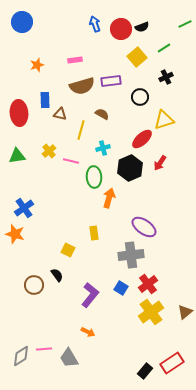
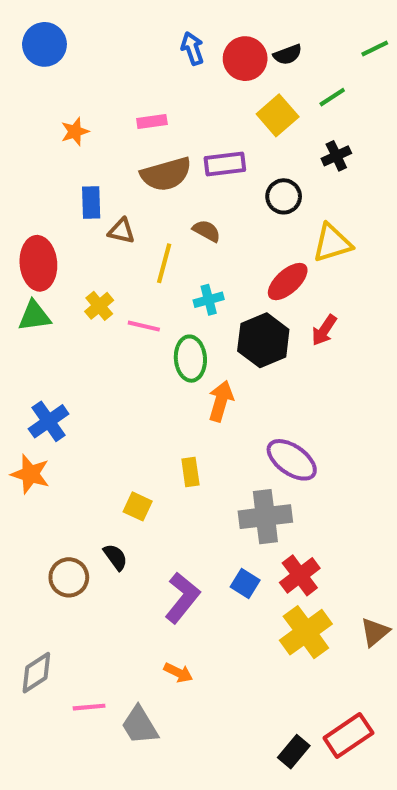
red ellipse: (19, 113) -> (38, 263), moved
gray diamond: (21, 356) -> (36, 673), moved

